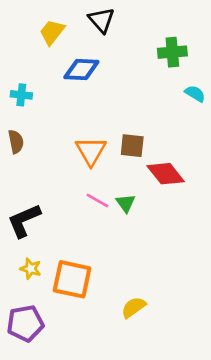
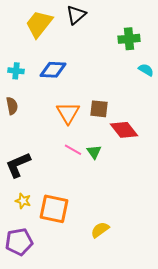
black triangle: (101, 20) -> (76, 15), turned 30
yellow trapezoid: (52, 32) -> (39, 24), size x1.4
blue diamond: (81, 69) -> (53, 70), moved

